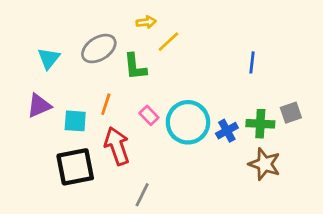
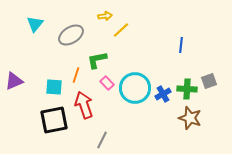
cyan triangle: (49, 58) -> (35, 24), moved
green L-shape: (135, 67) -> (97, 60), moved, turned 85
purple triangle: (39, 106) -> (14, 81), moved

